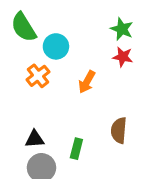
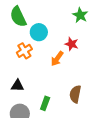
green star: (122, 29) -> (80, 15), moved
red star: (123, 57) -> (72, 44), moved
black triangle: (35, 139) -> (17, 86), moved

